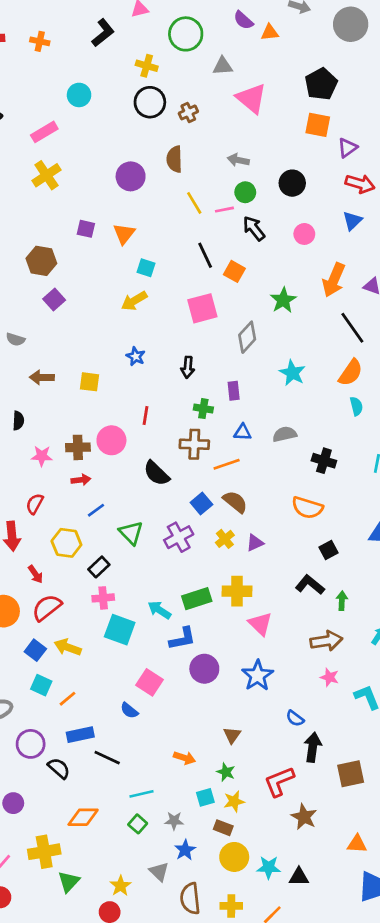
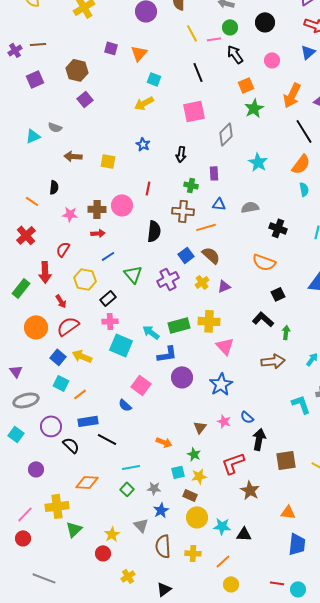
orange square: (234, 271) -> (246, 85), moved, turned 35
black semicircle: (156, 473) -> (154, 231), turned -130
pink star: (329, 677) -> (224, 421), moved

